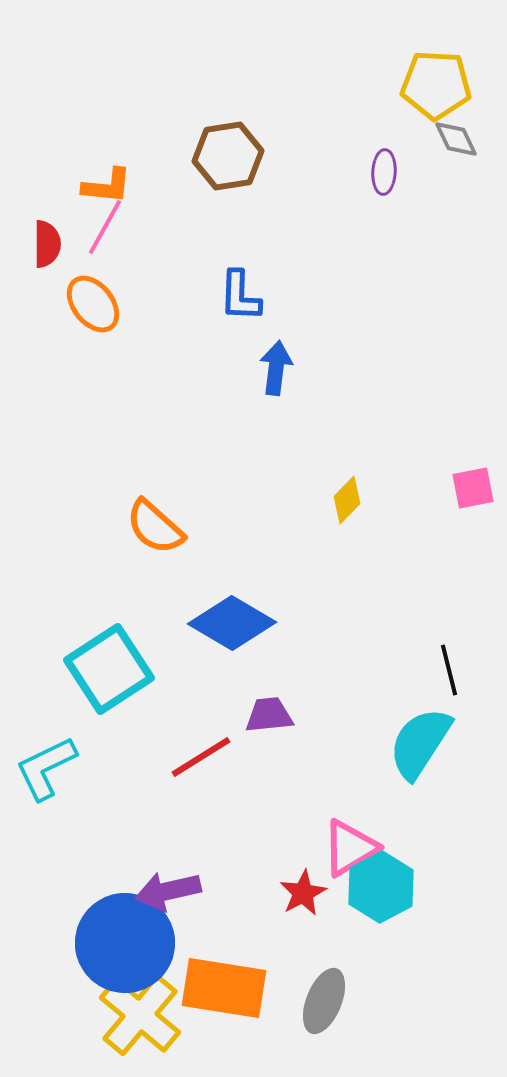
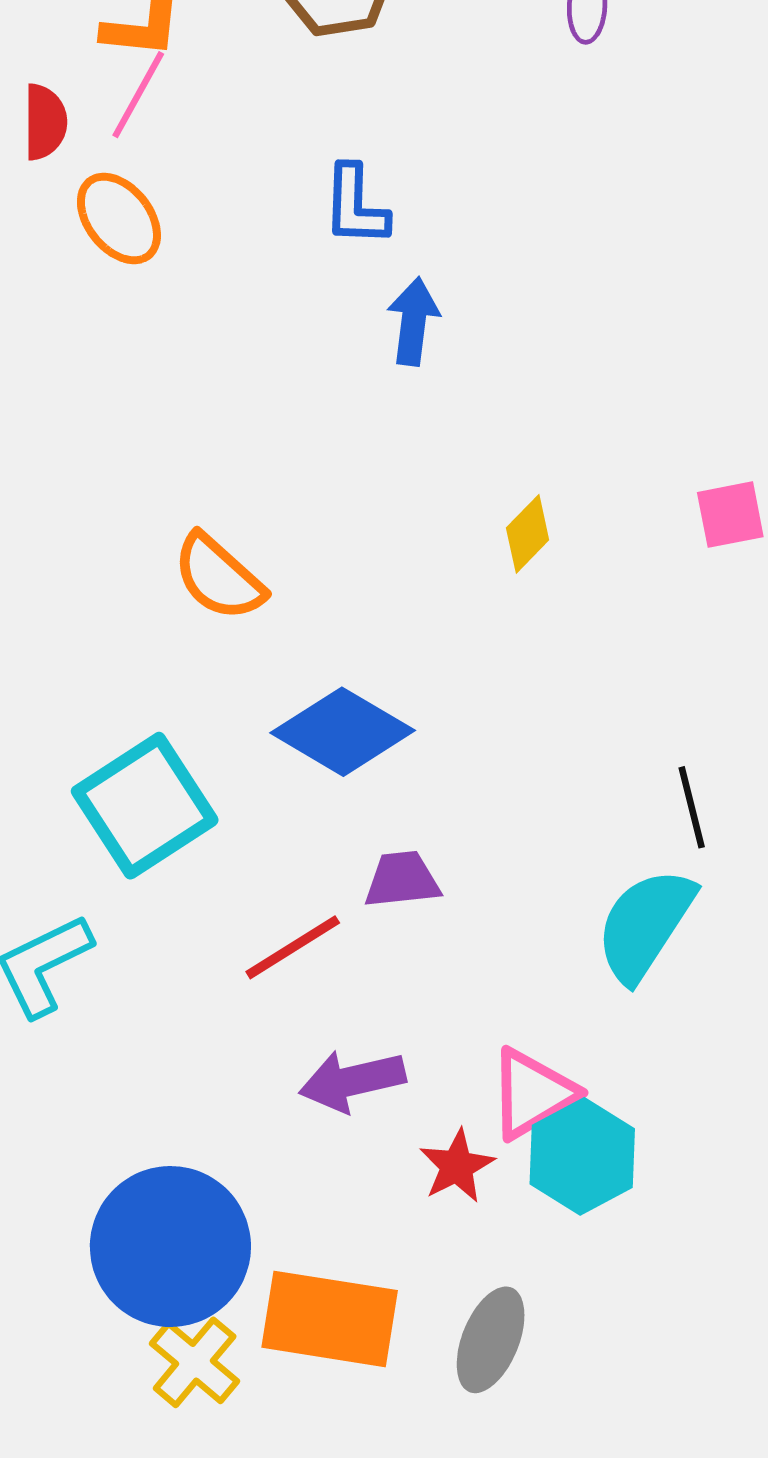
purple arrow: (168, 891) -> (352, 1081), moved
yellow cross: (140, 1015) -> (195, 1362), size x0.7

